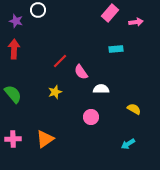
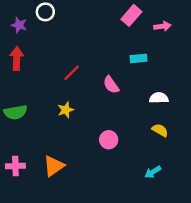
pink semicircle: (81, 72) -> (111, 85), moved
white semicircle: (101, 89) -> (159, 98), moved
green semicircle: (13, 94) -> (15, 112), turned 120

